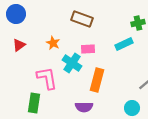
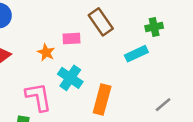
brown rectangle: (82, 19) -> (101, 22), moved, turned 35
pink rectangle: (88, 49) -> (71, 38), moved

